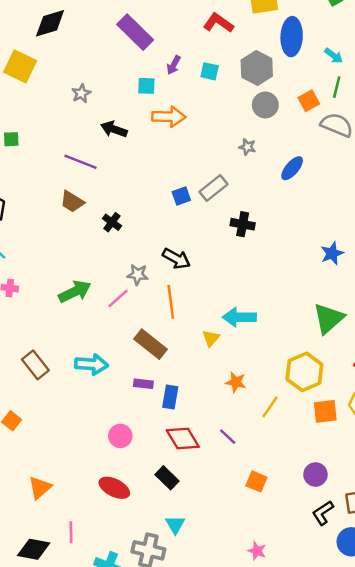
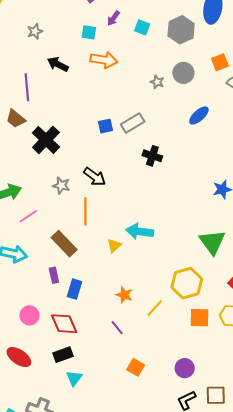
gray circle: (265, 105) -> (183, 73), moved
gray star: (247, 147) -> (157, 82), moved
purple line: (80, 162) -> (27, 87), turned 56
black cross: (112, 222) -> (46, 140), size x1.8
pink line: (118, 298) -> (28, 216), moved
green triangle: (329, 318) -> (212, 242), turned -32
orange star: (236, 382) -> (124, 295), moved
purple rectangle: (143, 384) -> (54, 275), turned 63
red diamond: (183, 439) -> (64, 324), moved
black rectangle: (167, 478) -> (63, 355), turned -72
cyan triangle: (175, 525) -> (74, 378), moved

